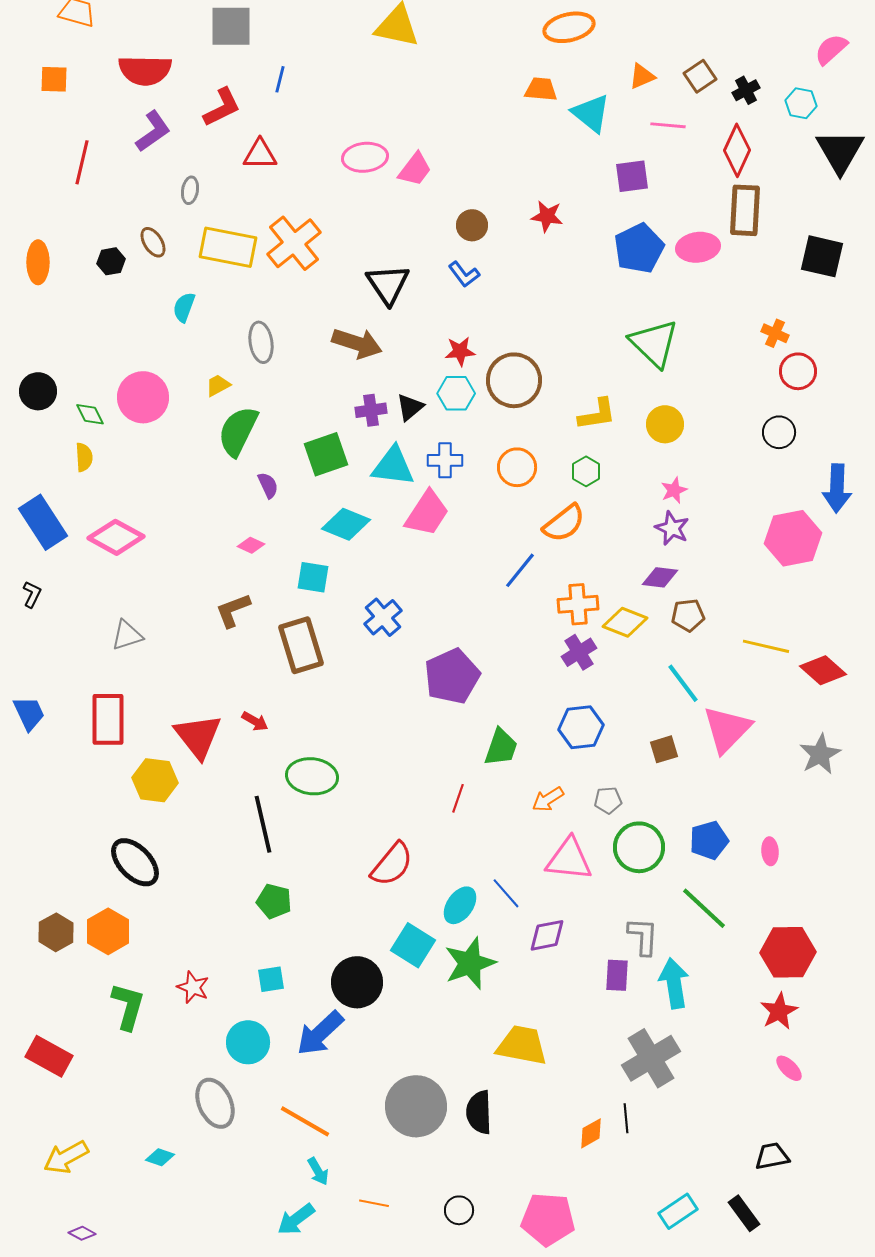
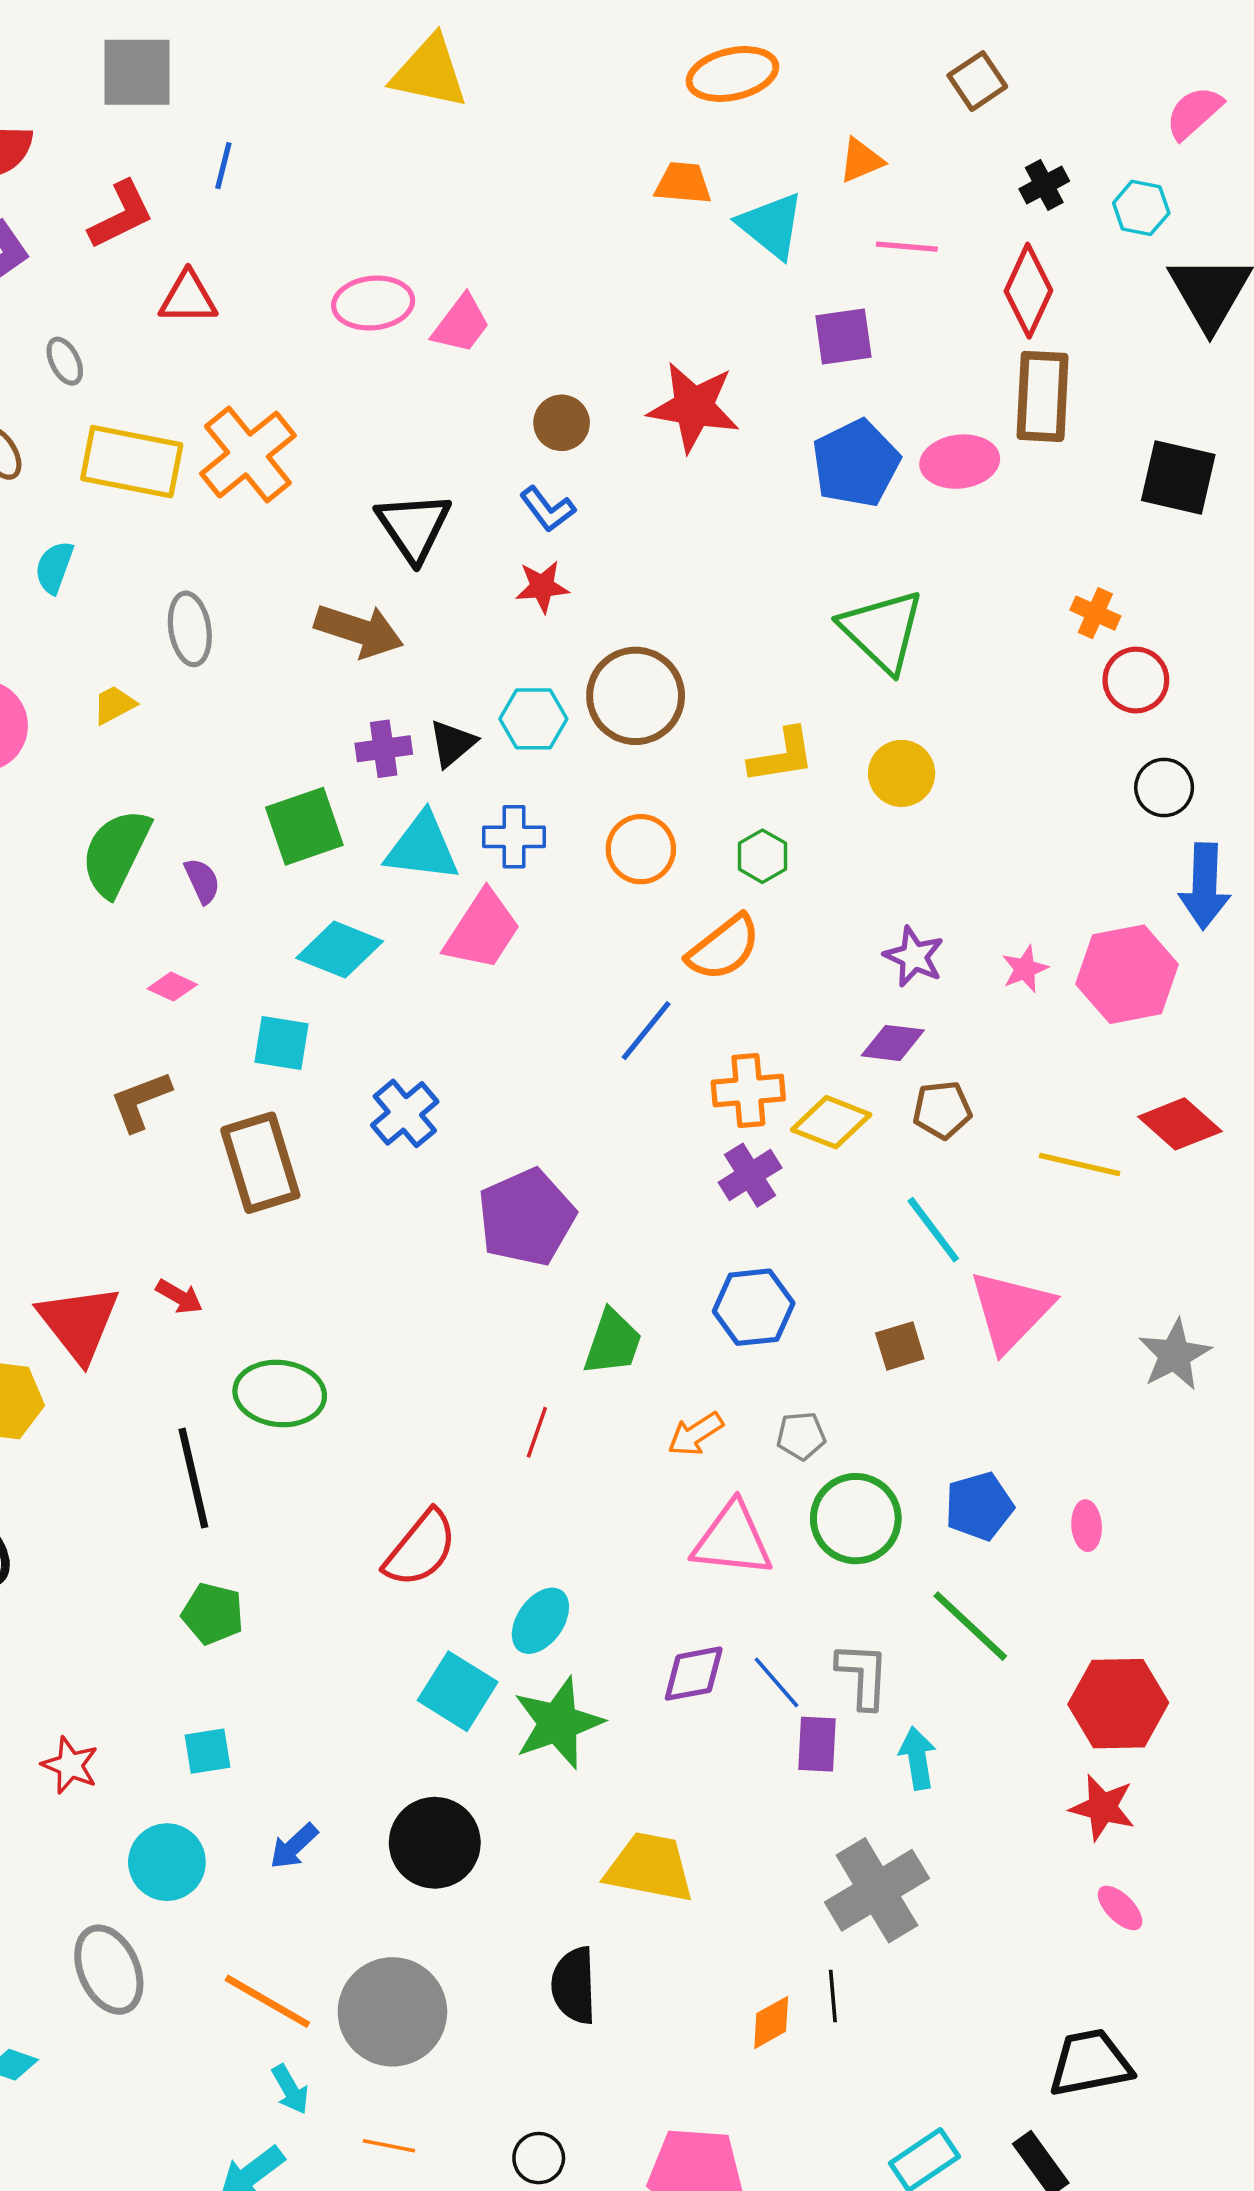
brown square: (700, 76) -> (977, 81), moved
gray ellipse: (190, 190) -> (65, 361), turned -36
red star: (547, 216) -> (694, 407), size x1.6
red star: (460, 351) -> (542, 587), moved
green semicircle: (238, 431) -> (116, 853), moved
black circle: (779, 432) -> (1164, 787), moved
pink star: (674, 490) -> (1025, 969), moved
red diamond: (823, 670) -> (1180, 1124), moved
blue line: (506, 893) -> (776, 1682), moved
black circle: (357, 982) -> (435, 1843), moved
cyan arrow: (674, 983) -> (917, 1758), size x0.7
red star: (779, 1011) -> (1102, 1808), turned -30
blue arrow: (320, 1033) -> (294, 1846), size x0.6
gray circle: (416, 1106) -> (392, 2012), moved
black trapezoid: (772, 1156) -> (1090, 2063), size x1.4

